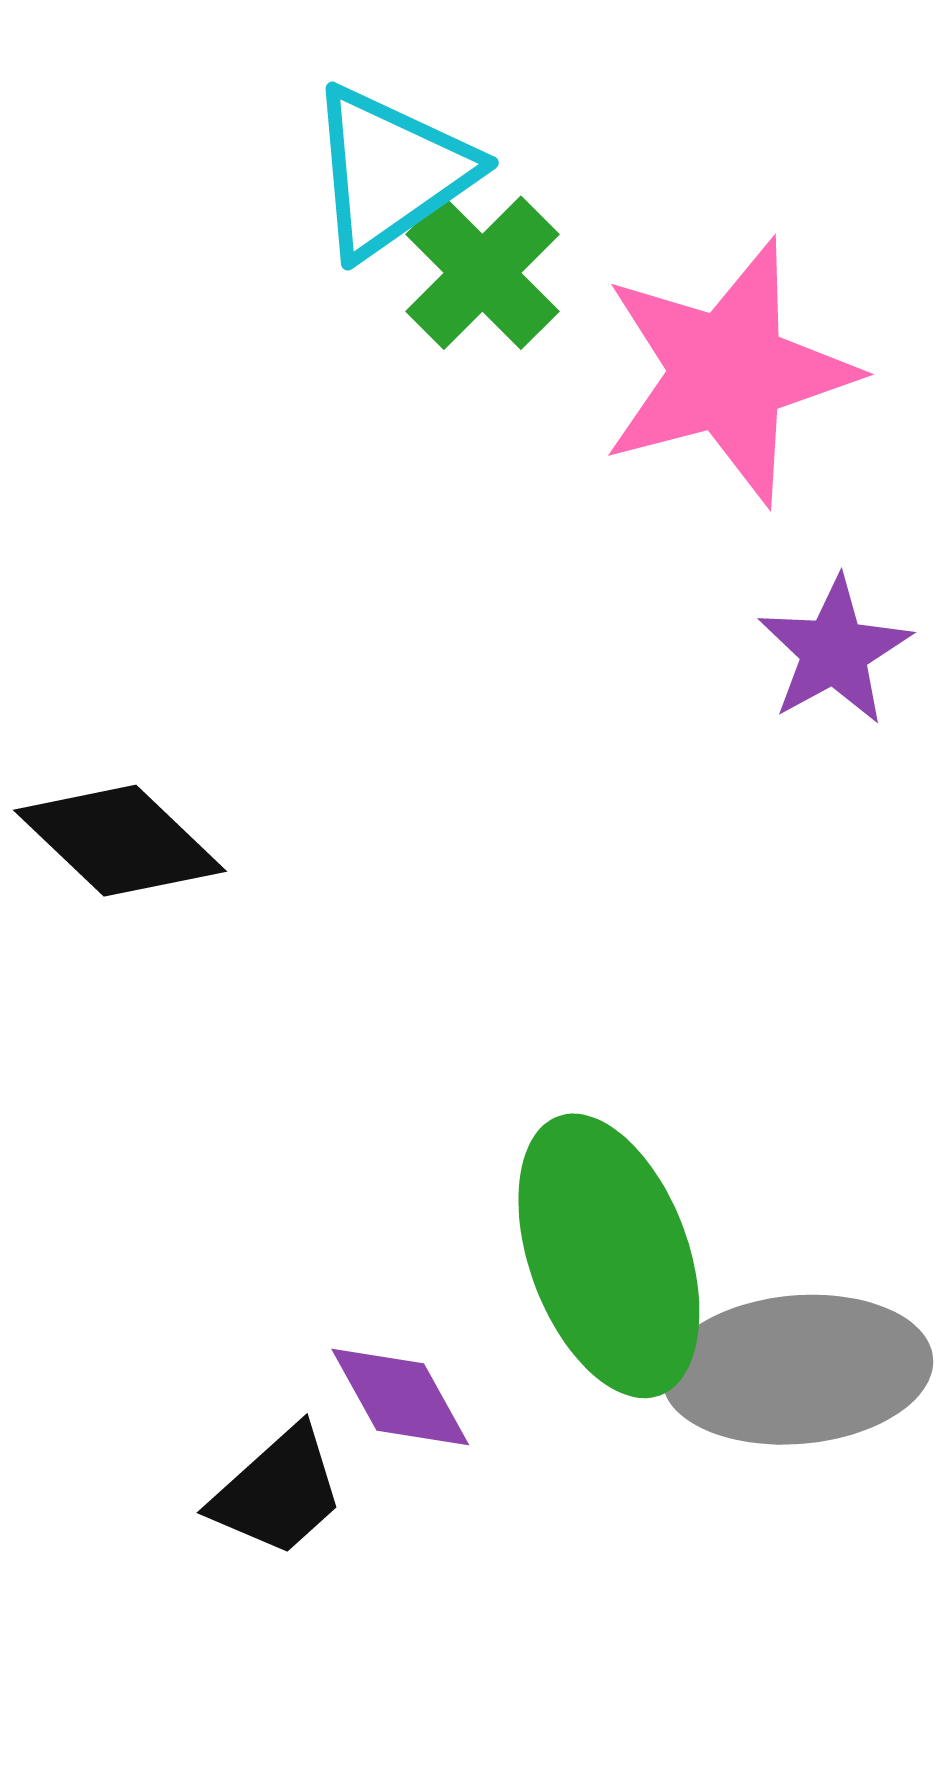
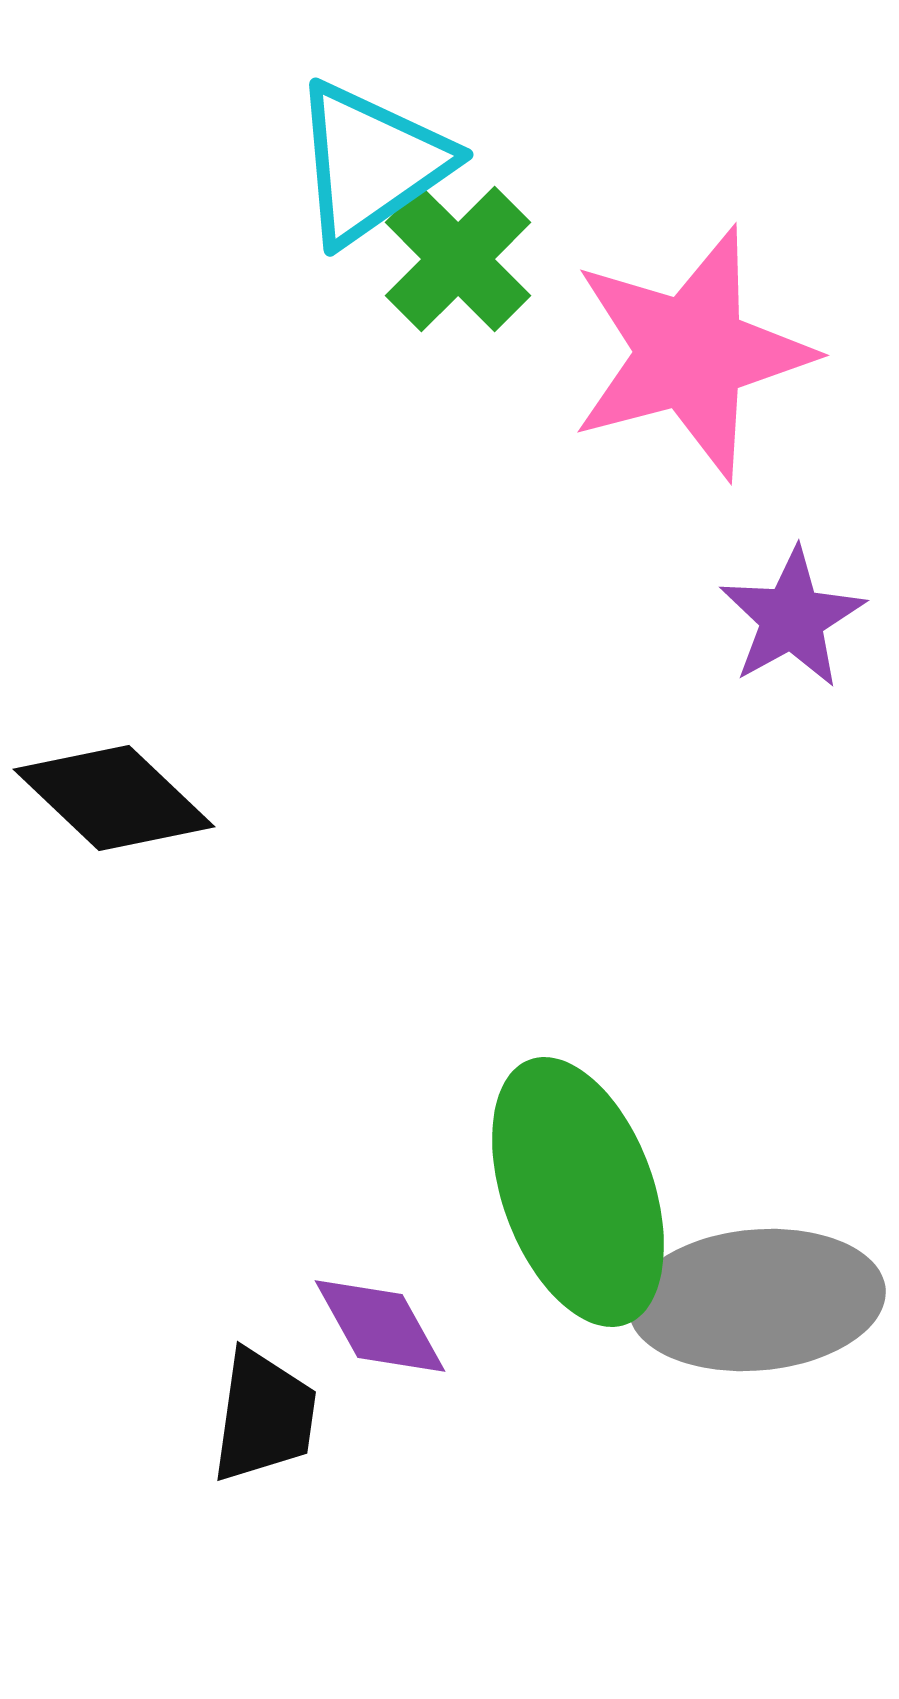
black trapezoid: (278, 1492) -> (264, 1416), turned -40

